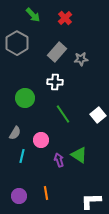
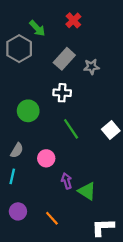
green arrow: (33, 15) -> (37, 28), moved
green triangle: (79, 155) -> (87, 191), moved
cyan line: (22, 156) -> (12, 176), moved
orange line: (46, 193) -> (52, 218), turned -32
purple circle: (19, 196) -> (18, 211), moved

